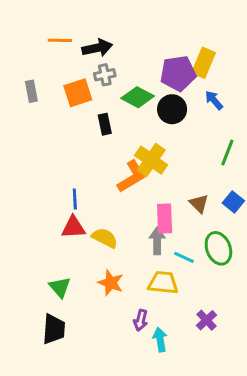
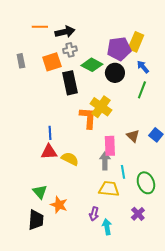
black rectangle: (105, 124) -> (70, 83), size x1.6
green line: (227, 153) -> (142, 90), moved
orange L-shape: (132, 177) -> (88, 118), turned -55
green ellipse: (218, 248) -> (146, 183), moved
cyan line: (184, 257) -> (123, 172), turned 56
orange star: (111, 283) -> (59, 205), moved

